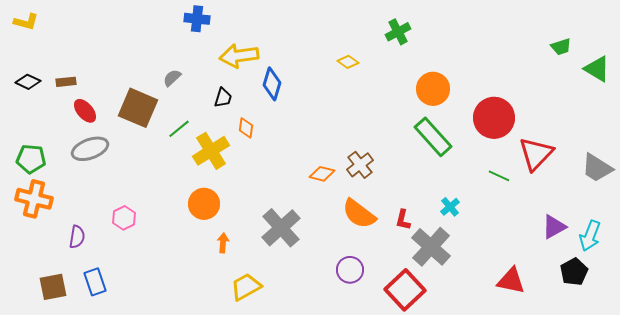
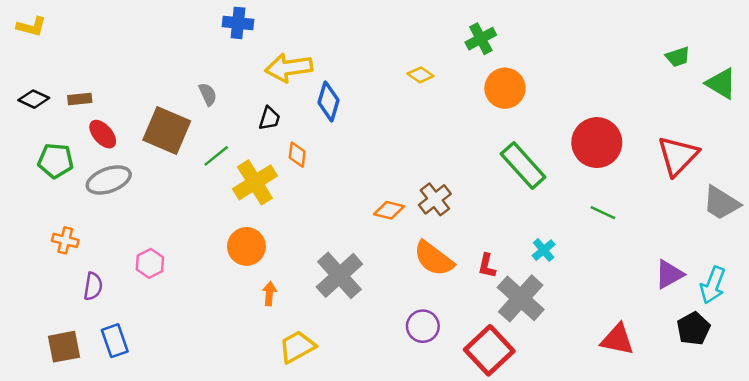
gray semicircle: (172, 78) -> (208, 94), turned 108
orange circle: (433, 89) -> (505, 88), moved
red triangle: (536, 154) -> (678, 156), moved
green pentagon: (31, 159) -> (56, 161), moved
orange cross: (34, 199) -> (65, 240), moved, size x0.6

